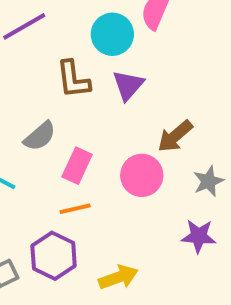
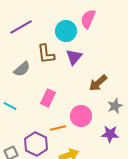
gray semicircle: (40, 136) -> (22, 69), moved
pink circle: (142, 175) -> (81, 116), moved
orange line: (75, 209) -> (58, 128), moved

